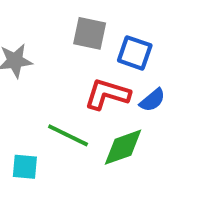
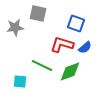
gray square: (90, 33) -> (38, 14), moved

